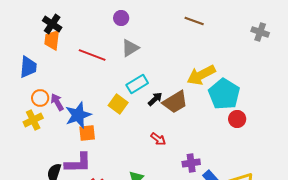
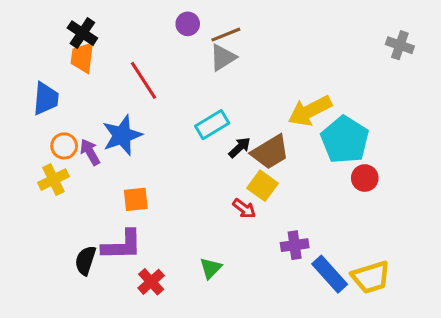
brown line: (194, 21) -> (226, 35), moved, turned -42
gray triangle: (130, 48) -> (223, 57), moved
red line: (92, 55) -> (143, 80), turned 36
yellow square: (118, 104) -> (263, 186), moved
blue star: (78, 115) -> (122, 135), moved

